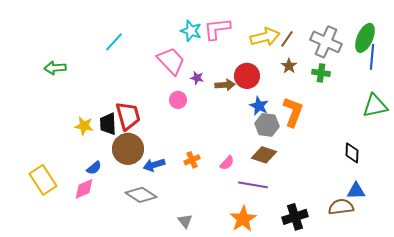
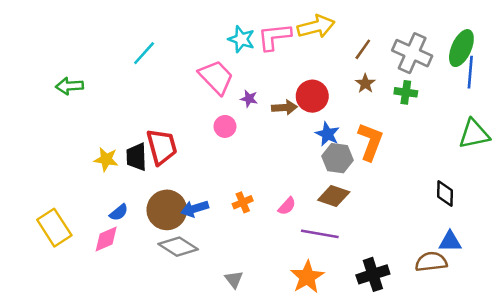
yellow arrow: (265, 37) -> (316, 27), moved
brown circle: (128, 149) -> (167, 210), moved

